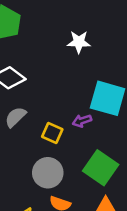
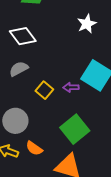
white star: (79, 42) -> (87, 24), turned 30
gray circle: (48, 173) -> (15, 121), moved

